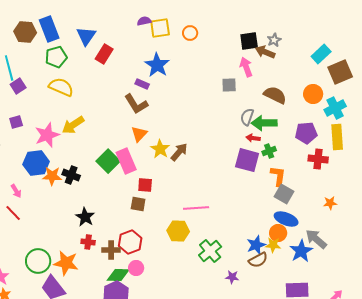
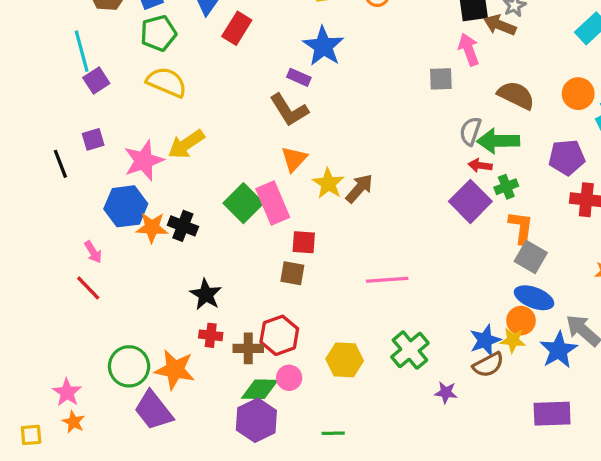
purple square: (247, 160) -> (470, 201), turned 30
yellow hexagon: (178, 231) -> (345, 360), moved

